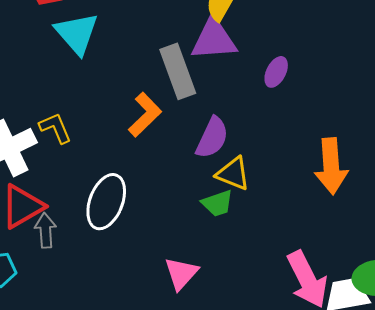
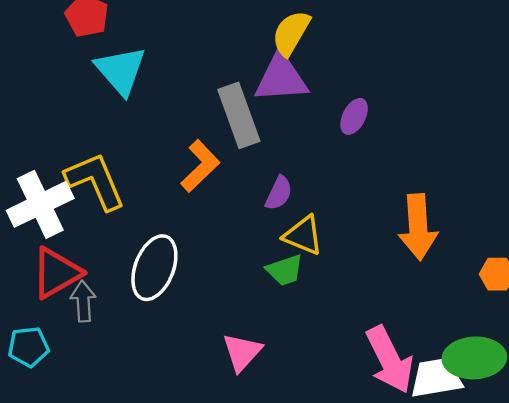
yellow L-shape: (55, 128) -> (95, 181), size x1.6
purple semicircle: (212, 138) -> (279, 193), size x0.7

